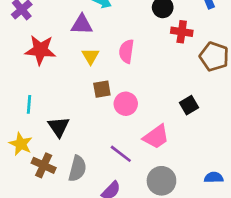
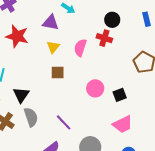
red cross: (182, 32) -> (104, 38), moved
pink circle: (126, 104) -> (95, 88), moved
pink trapezoid: (156, 137) -> (123, 124), moved
gray semicircle: (77, 169) -> (31, 117), moved, turned -42

